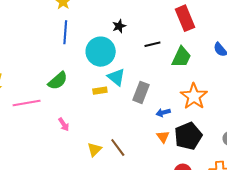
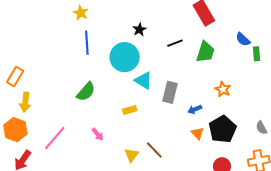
yellow rectangle: (100, 91) -> (130, 110), moved
orange star: (194, 96) -> (223, 89), size x0.6
pink line: (27, 103) -> (55, 138), moved, turned -32

